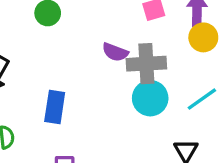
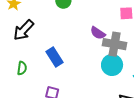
blue rectangle: (55, 107) -> (55, 57), turned -54

